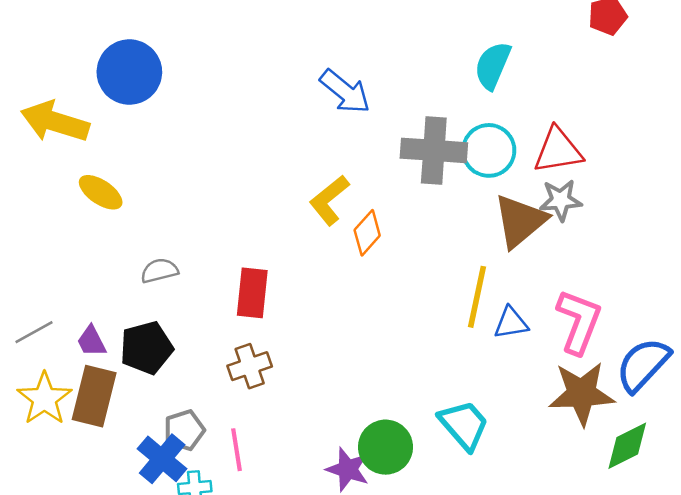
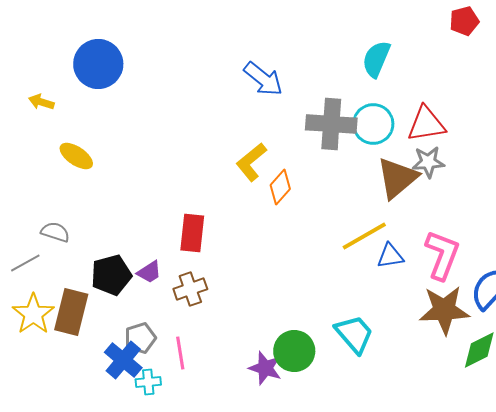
yellow arrow: (55, 122) -> (41, 102), size x0.5
gray semicircle: (159, 271) -> (55, 232), moved, turned 32
yellow line: (477, 297) -> (364, 236), turned 48
purple trapezoid: (91, 341) -> (149, 272), moved, turned -96

